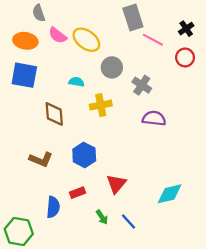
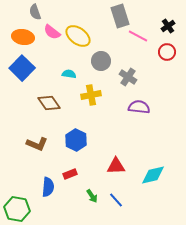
blue square: (24, 75) -> (22, 68), turned 35
brown diamond: (54, 114) -> (49, 103), turned -30
red triangle: (116, 184) -> (116, 166), moved, turned 48

